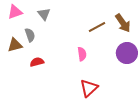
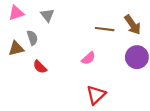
brown line: (97, 27) -> (105, 29), turned 36
pink semicircle: (82, 54) -> (88, 58), turned 56
red semicircle: (37, 62) -> (40, 67), turned -120

